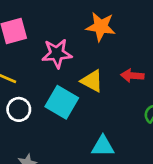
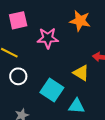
yellow triangle: (92, 81) -> (81, 73), moved
cyan square: (62, 102) -> (52, 90), moved

